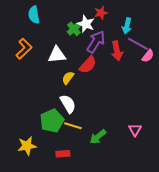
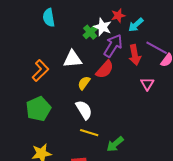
cyan arrow: (127, 26) -> (136, 25), moved, turned 35
orange L-shape: (24, 49) -> (40, 70), moved
green pentagon: (52, 121) -> (38, 109), moved
pink triangle: (135, 130) -> (147, 84), moved

